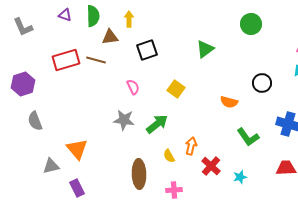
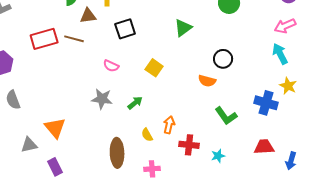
black circle: (262, 83) -> (223, 59), moved
pink semicircle: (133, 87) -> (111, 66), turned 140
green arrow: (157, 124) -> (135, 103), size x0.7
red cross: (211, 166) -> (189, 145), turned -36

